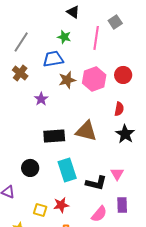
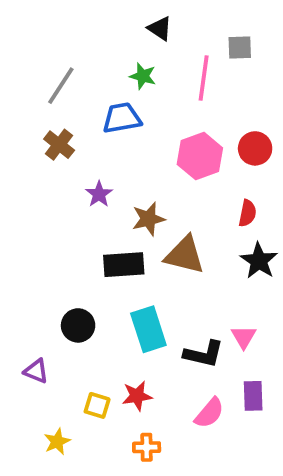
gray square: (115, 22) -> (240, 48), turned 32
brown star: (67, 80) -> (148, 219), moved

